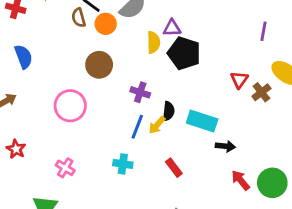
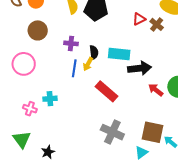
red triangle: (239, 80) -> (139, 19), turned 40
black arrow: (225, 146) -> (140, 68), size x1.6
cyan cross: (123, 164) -> (50, 99), moved
red rectangle: (174, 168) -> (107, 91), size x1.6

